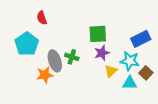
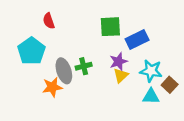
green square: (98, 34) -> (110, 27), moved
blue rectangle: (141, 39) -> (137, 39), moved
green cross: (72, 57) -> (84, 66), turned -32
yellow triangle: (111, 71) -> (121, 75), moved

